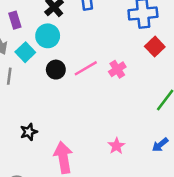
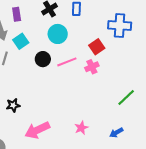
cyan circle: (48, 36) -> (58, 34), moved
red square: (155, 47) -> (97, 47), moved
pink arrow: (63, 157) -> (37, 130), turned -115

